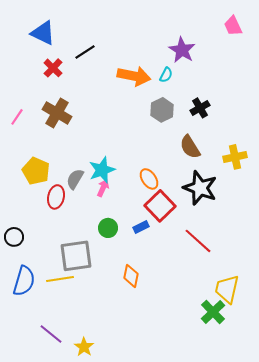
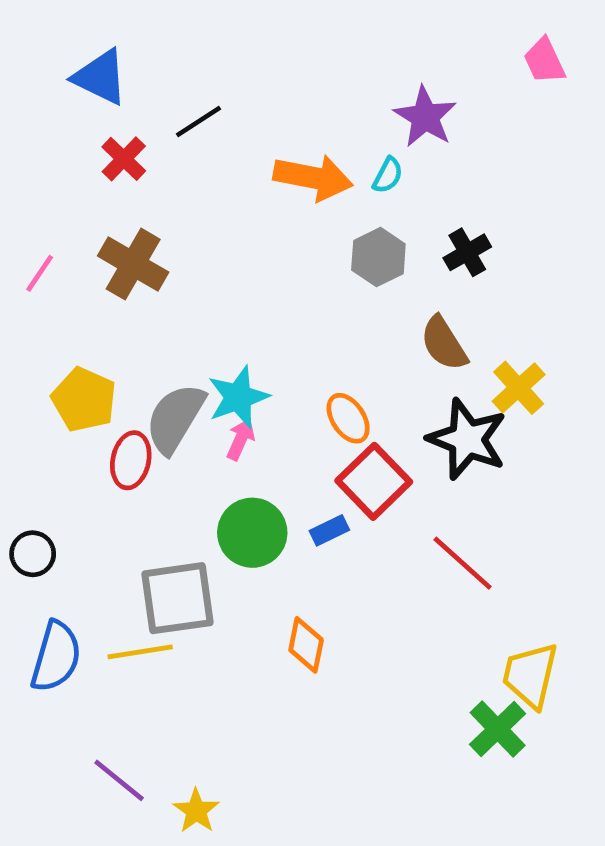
yellow cross: (235, 157) -> (519, 388), moved, turned -30
gray semicircle: (75, 179) -> (175, 418), size x1.5
green circle: (108, 228) -> (252, 533), size x1.5

